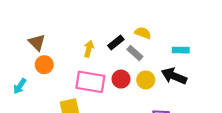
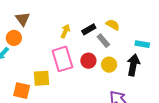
orange circle: (44, 65) -> (14, 38), moved
black arrow: (174, 76) -> (133, 65), turned 70
pink rectangle: (90, 82) -> (62, 59), turned 55

